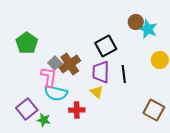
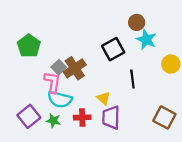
brown circle: (136, 22) -> (137, 22), moved
cyan star: (148, 29) -> (146, 40), moved
purple trapezoid: (101, 72) -> (111, 117), moved
green star: (44, 120) -> (53, 121), moved

